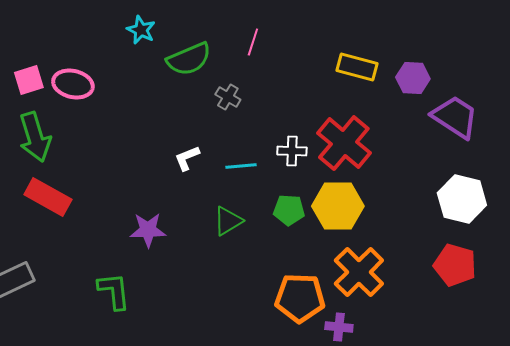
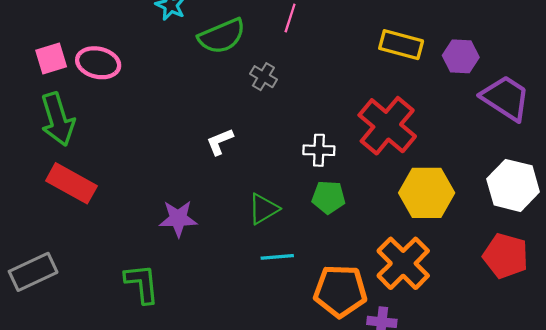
white cross: (292, 151) -> (319, 150), moved
cyan line: (241, 166) -> (277, 257), moved
yellow hexagon: (338, 206) -> (427, 193), moved

